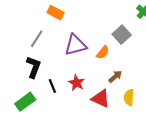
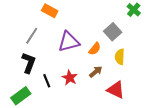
brown arrow: (115, 77) -> (96, 72), moved
yellow semicircle: (129, 97) -> (120, 57), moved
red triangle: (101, 99) -> (116, 90), moved

